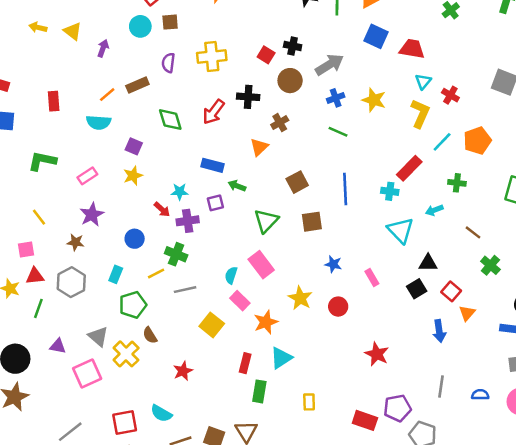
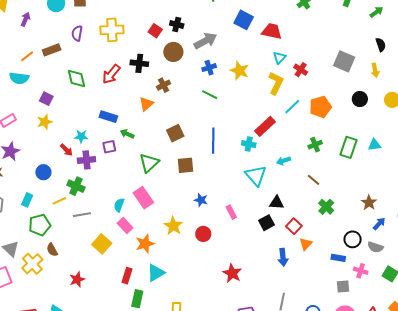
green cross: (457, 183) -> (315, 145), moved, turned -32

